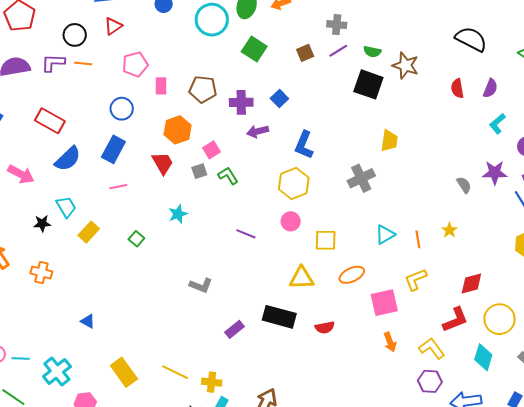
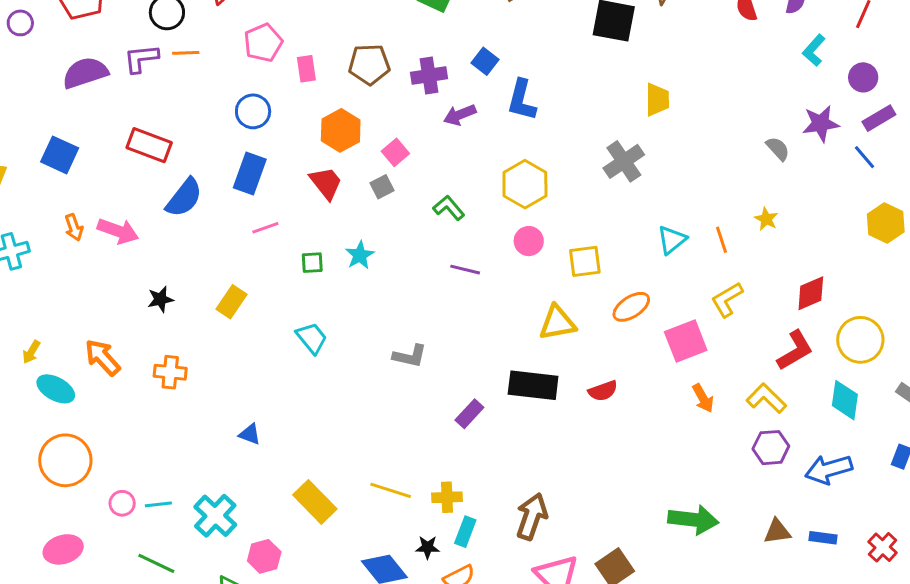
blue L-shape: (304, 145) -> (522, 100), moved
green L-shape: (228, 176) -> (449, 208), moved
cyan trapezoid: (66, 207) -> (312, 338), moved
green square: (136, 239) -> (312, 263), moved, turned -35

